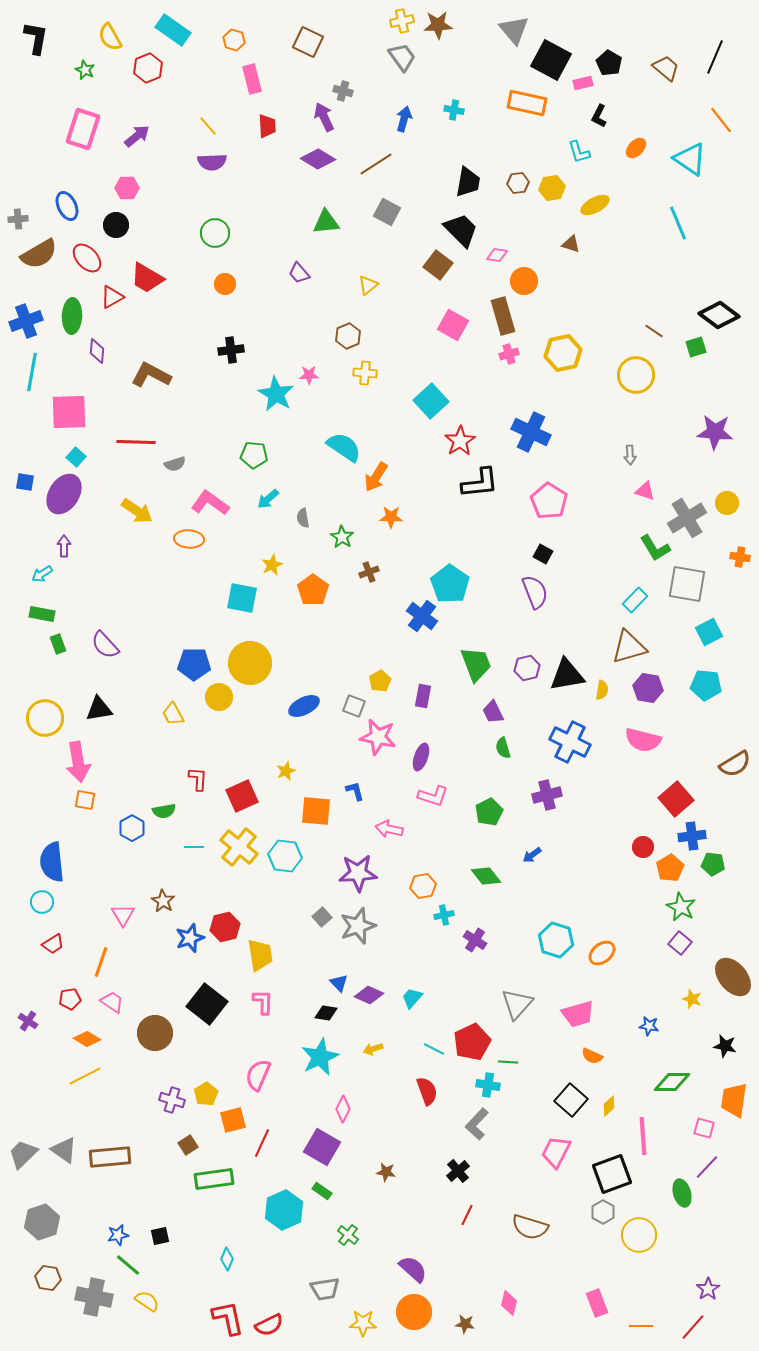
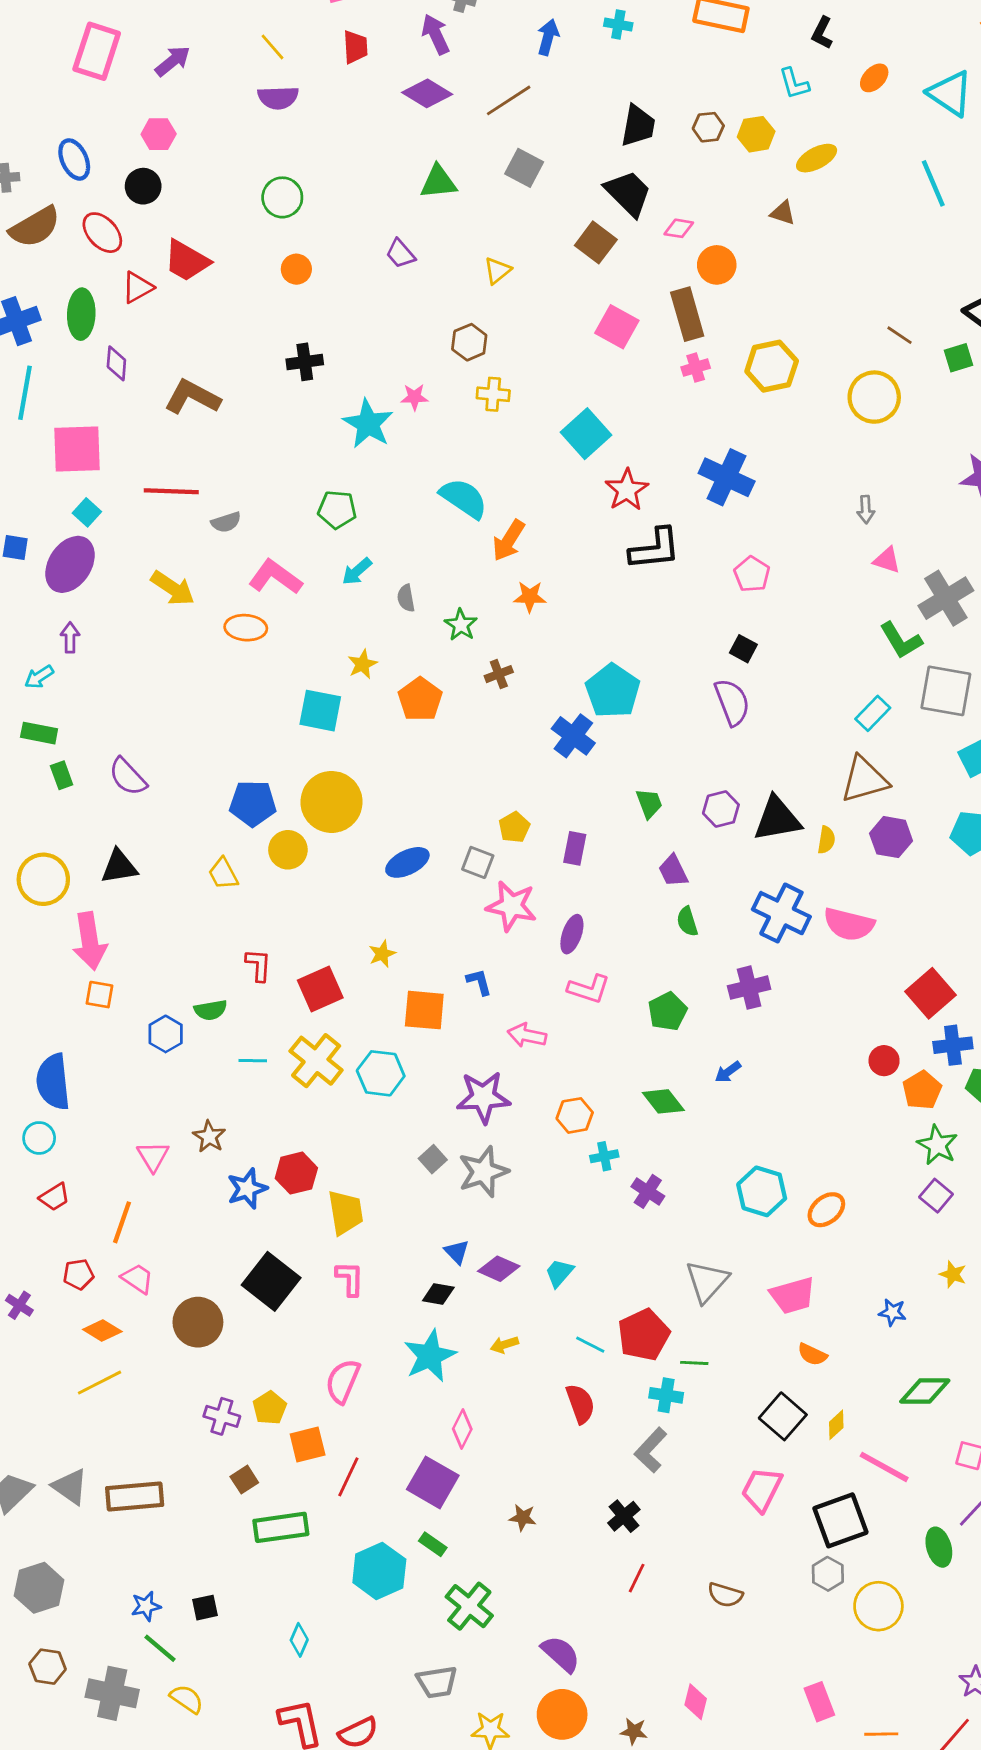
pink pentagon: (549, 501) -> (752, 574), size x0.7
green trapezoid: (476, 664) -> (649, 803), size x0.6
pink semicircle: (643, 740) -> (849, 924), moved
pink line: (643, 1136) -> (884, 1467), turned -57
brown semicircle: (530, 1227) -> (725, 1595), size x0.7
green cross: (348, 1235) -> (469, 1606), size x1.6

